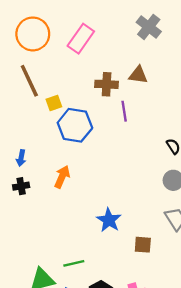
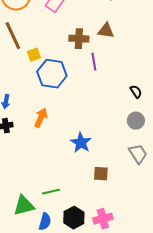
blue star: (109, 220) -> (81, 143), moved
brown square: (143, 245) -> (101, 174), moved

